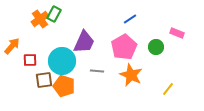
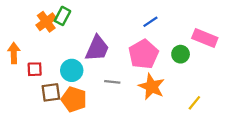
pink rectangle: (177, 33) -> (205, 38), size x1.5
orange arrow: (12, 46) -> (14, 53), turned -42
cyan circle: (62, 61) -> (72, 70), size x0.7

